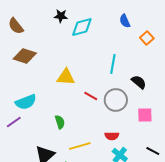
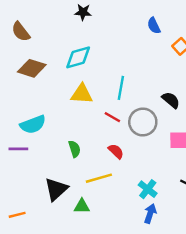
black star: (61, 16) -> (83, 12), moved
cyan diamond: (82, 27) -> (78, 57), moved
cyan line: (113, 64) -> (121, 88), moved
purple line: (14, 122) -> (18, 149), turned 35
red semicircle: (112, 136) -> (116, 151), moved, turned -136

